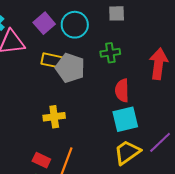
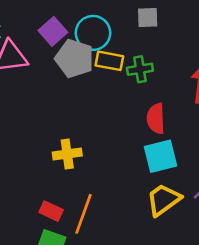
yellow rectangle: (52, 60) -> (109, 61), moved
gray pentagon: (70, 68) -> (74, 58), moved

